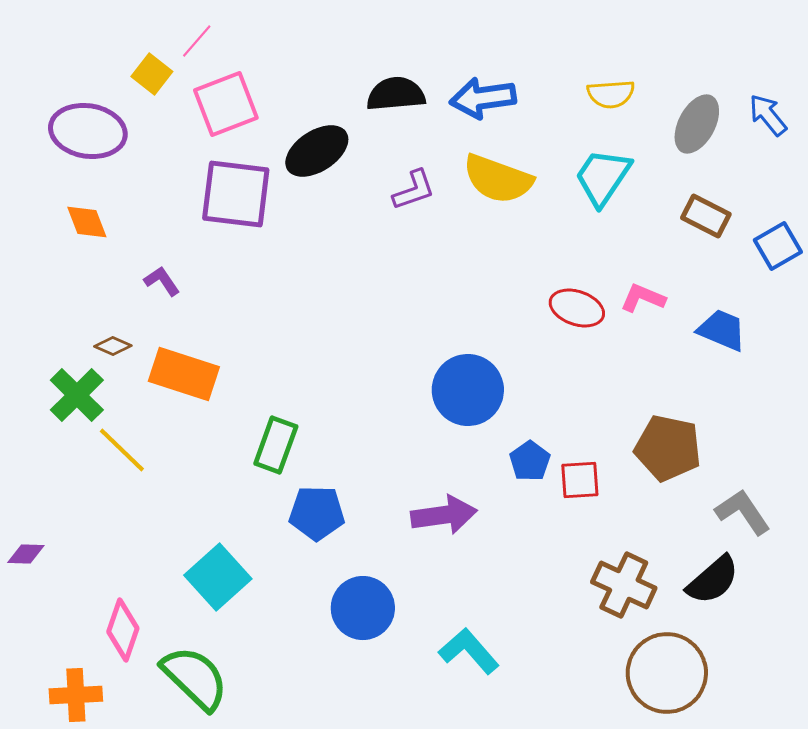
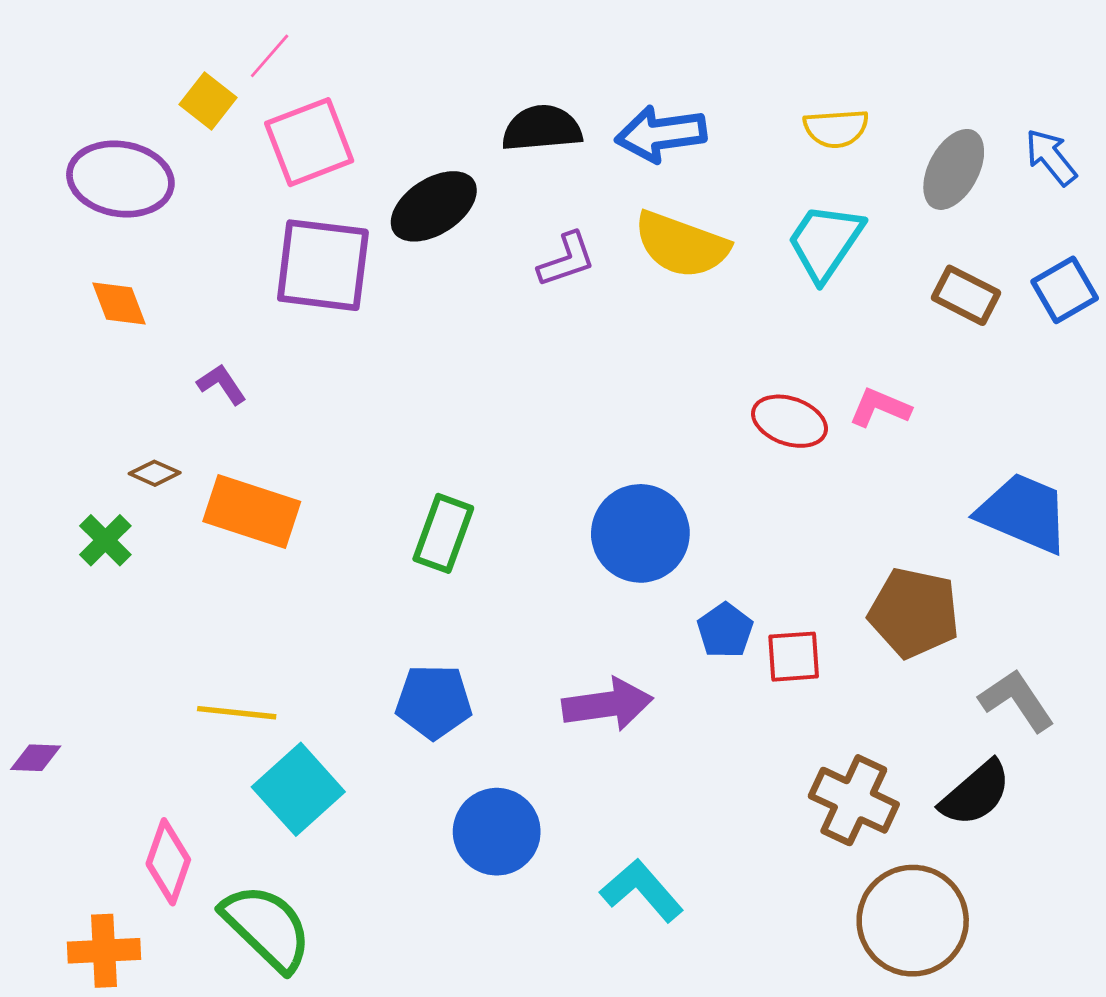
blue square: (778, 246) -> (1065, 290), moved
blue trapezoid: (722, 330) -> (1023, 513), moved, size x1.4
green cross: (77, 395) -> (105, 540), size x0.7
green rectangle: (276, 445) -> (443, 533), moved
yellow line: (122, 450) -> (237, 713), moved, turned -38

